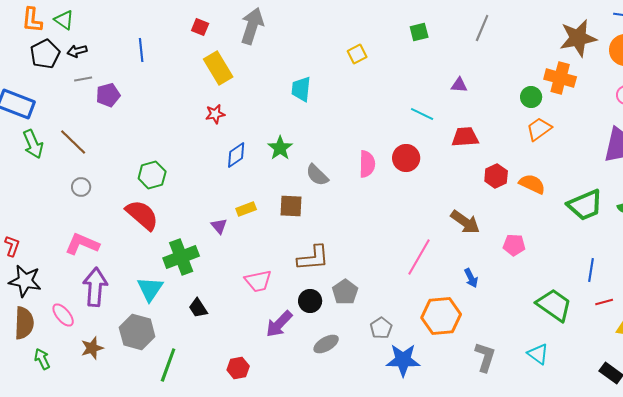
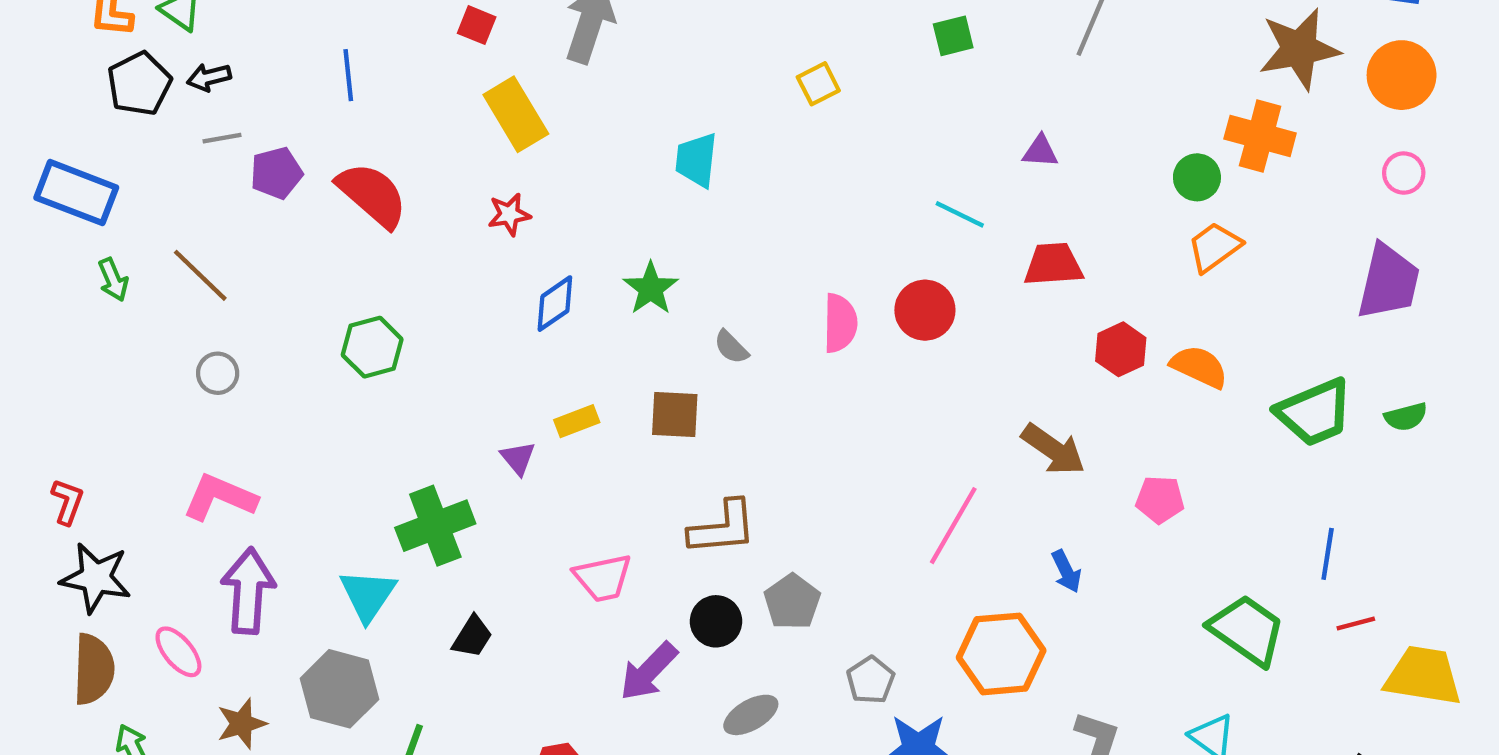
green arrow: (33, 144) -> (113, 280), size x0.7
gray semicircle: (317, 175) -> (731, 347), size x0.7
red semicircle: (142, 215) -> (372, 195), moved
black trapezoid: (198, 308) -> (472, 637), turned -115

